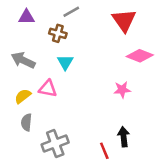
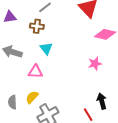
yellow semicircle: (23, 96) -> (32, 97), moved
gray semicircle: (26, 122) -> (12, 102), moved

